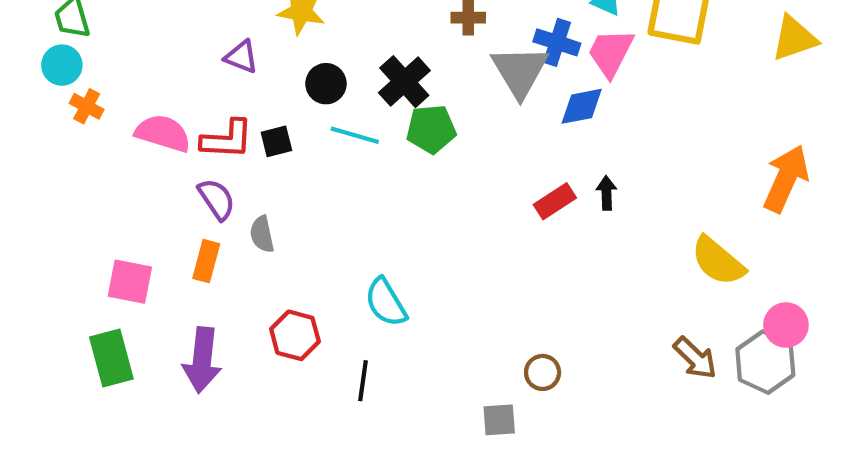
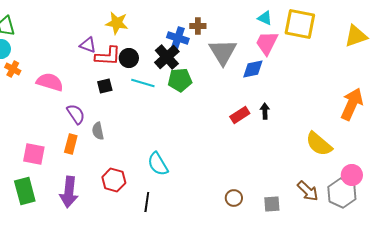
blue cross: (557, 42) -> (178, 38), moved
red L-shape: (227, 139) -> (108, 56), moved
gray square: (499, 420) -> (272, 204), moved

